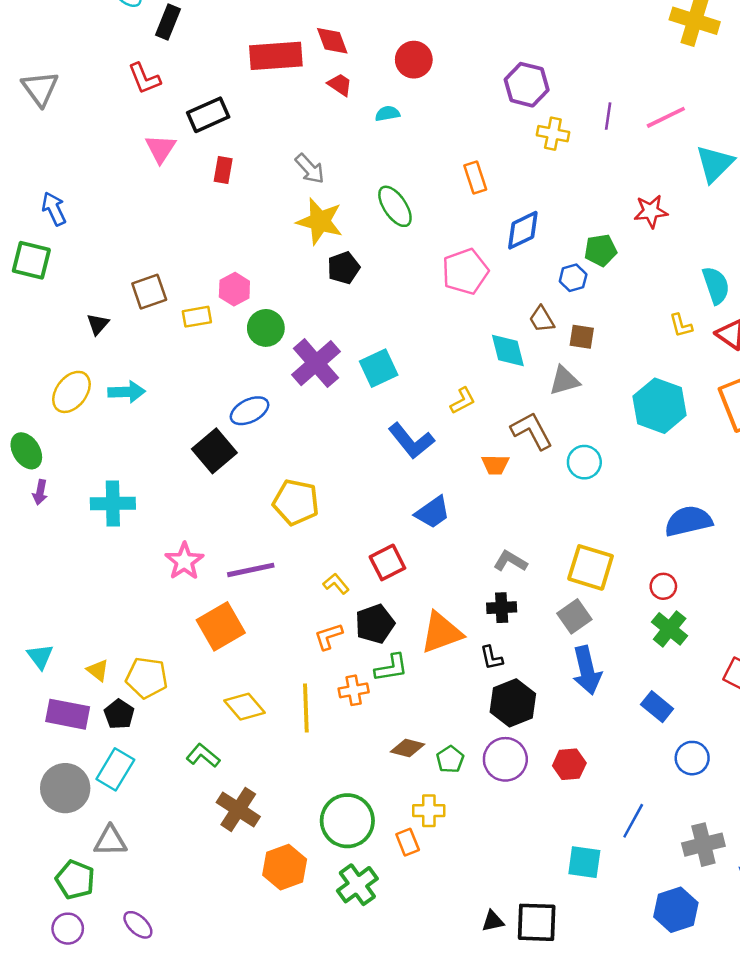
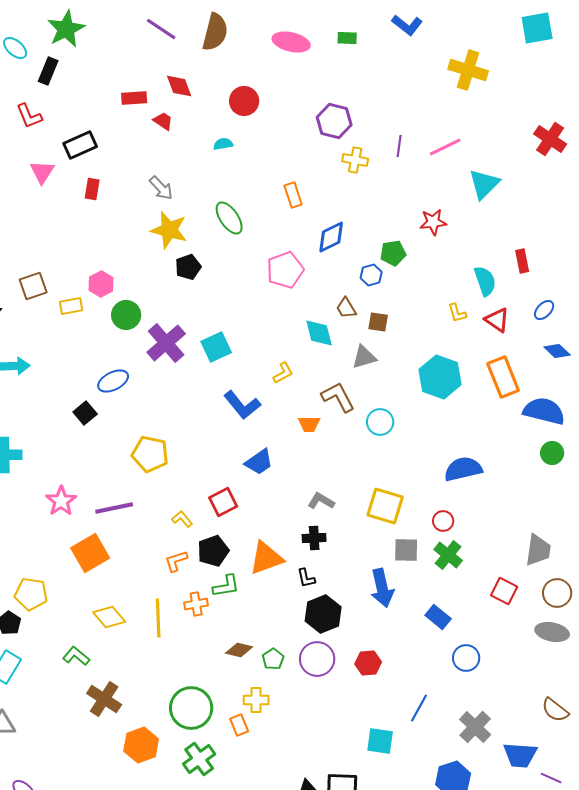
red rectangle: (276, 56) -> (134, 98), size x0.6
red trapezoid: (340, 85) -> (163, 121), moved
black square: (214, 451) -> (85, 413), size x0.7
gray square: (574, 616) -> (406, 550), moved, turned 36
gray cross: (703, 845) -> (475, 727), turned -32

